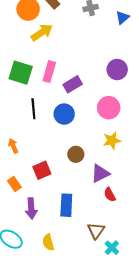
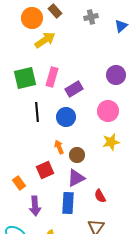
green square: (21, 73) -> (25, 78), turned -30
orange arrow: (13, 146) -> (59, 147), moved
purple triangle: (100, 173) -> (76, 178), moved
red semicircle: (110, 195) -> (100, 196), moved

